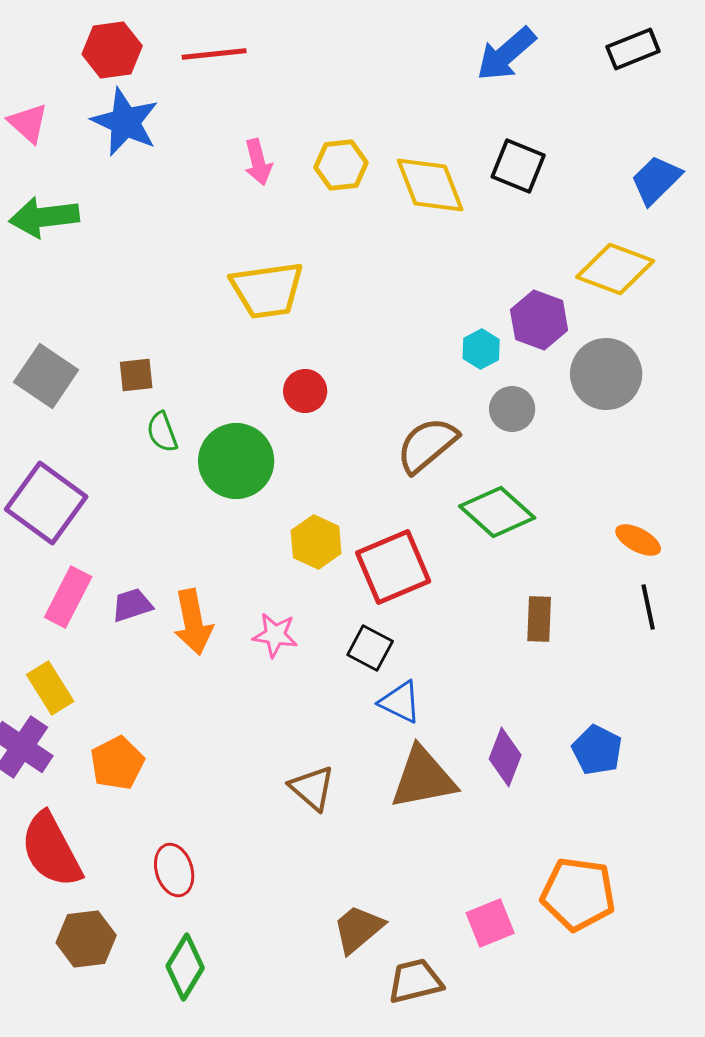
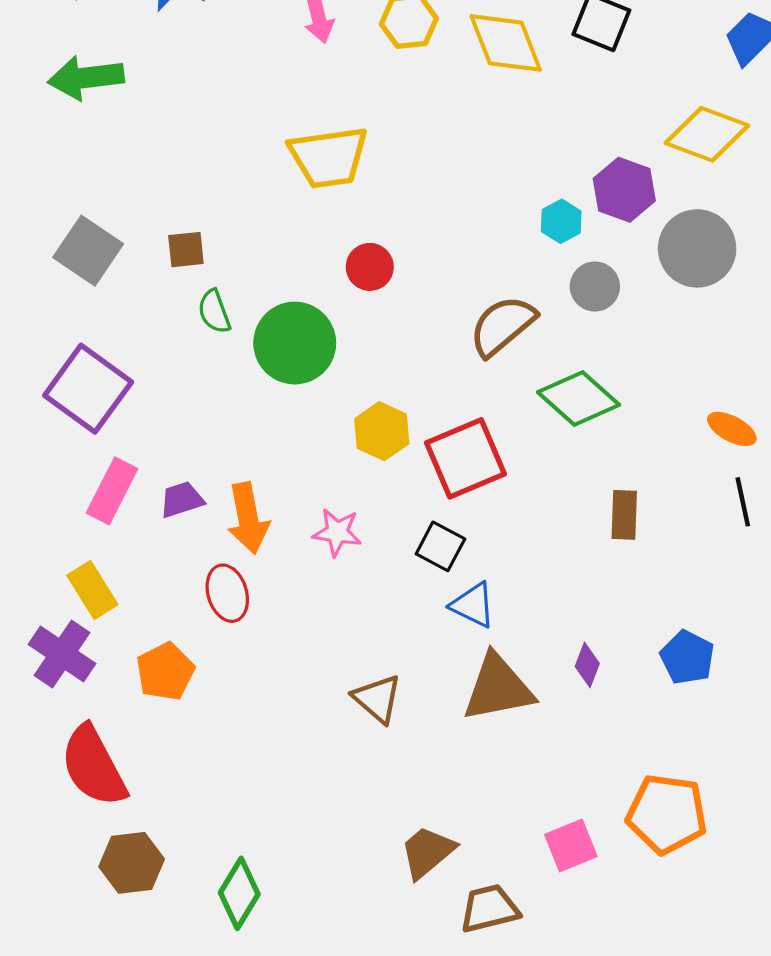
purple diamond: (505, 757) -> (587, 665), size x0.7
red ellipse: (174, 870) -> (227, 593), moved

